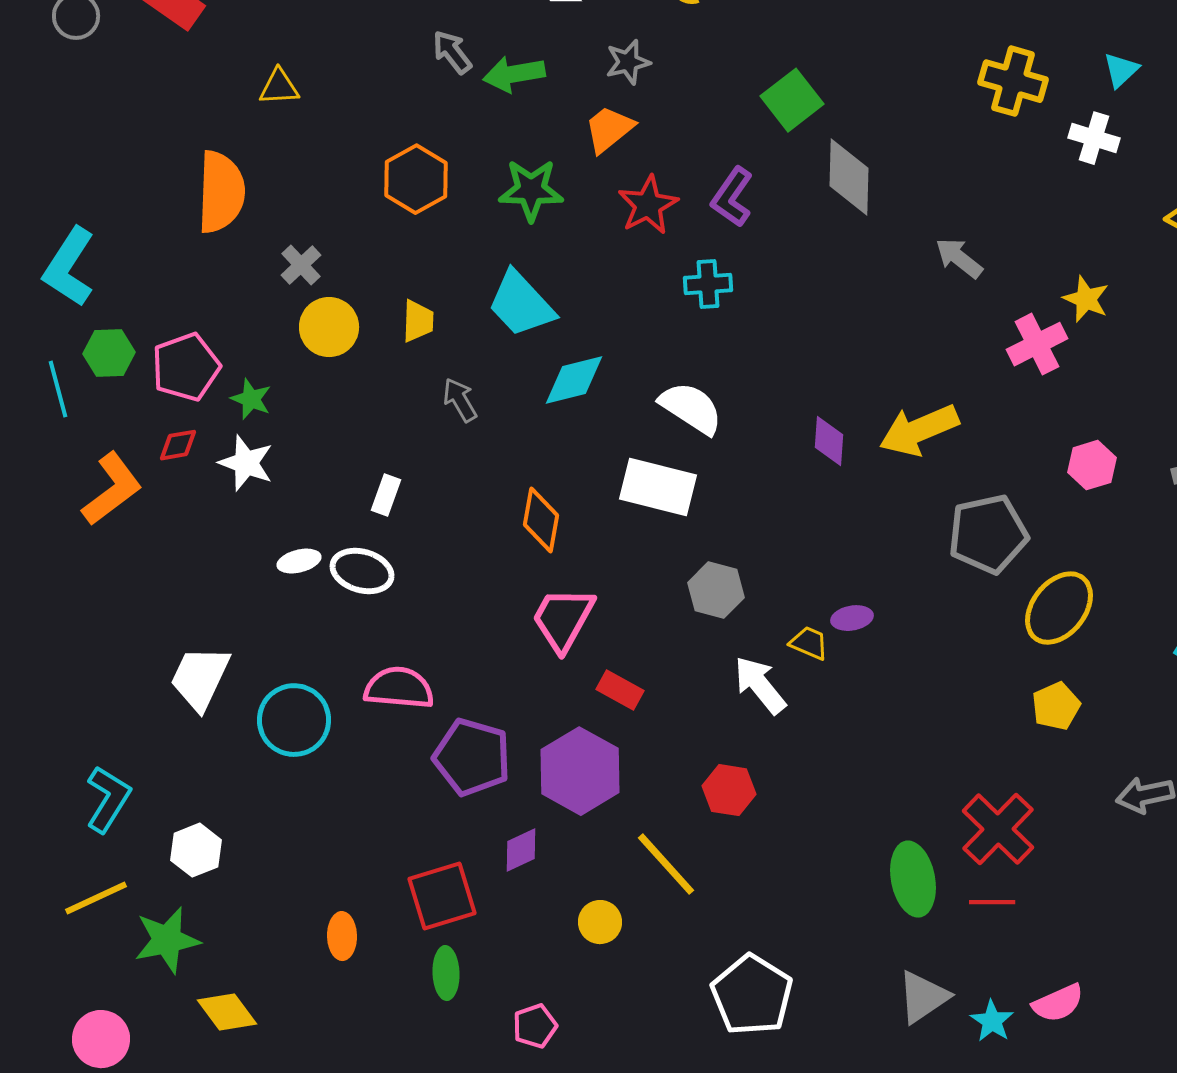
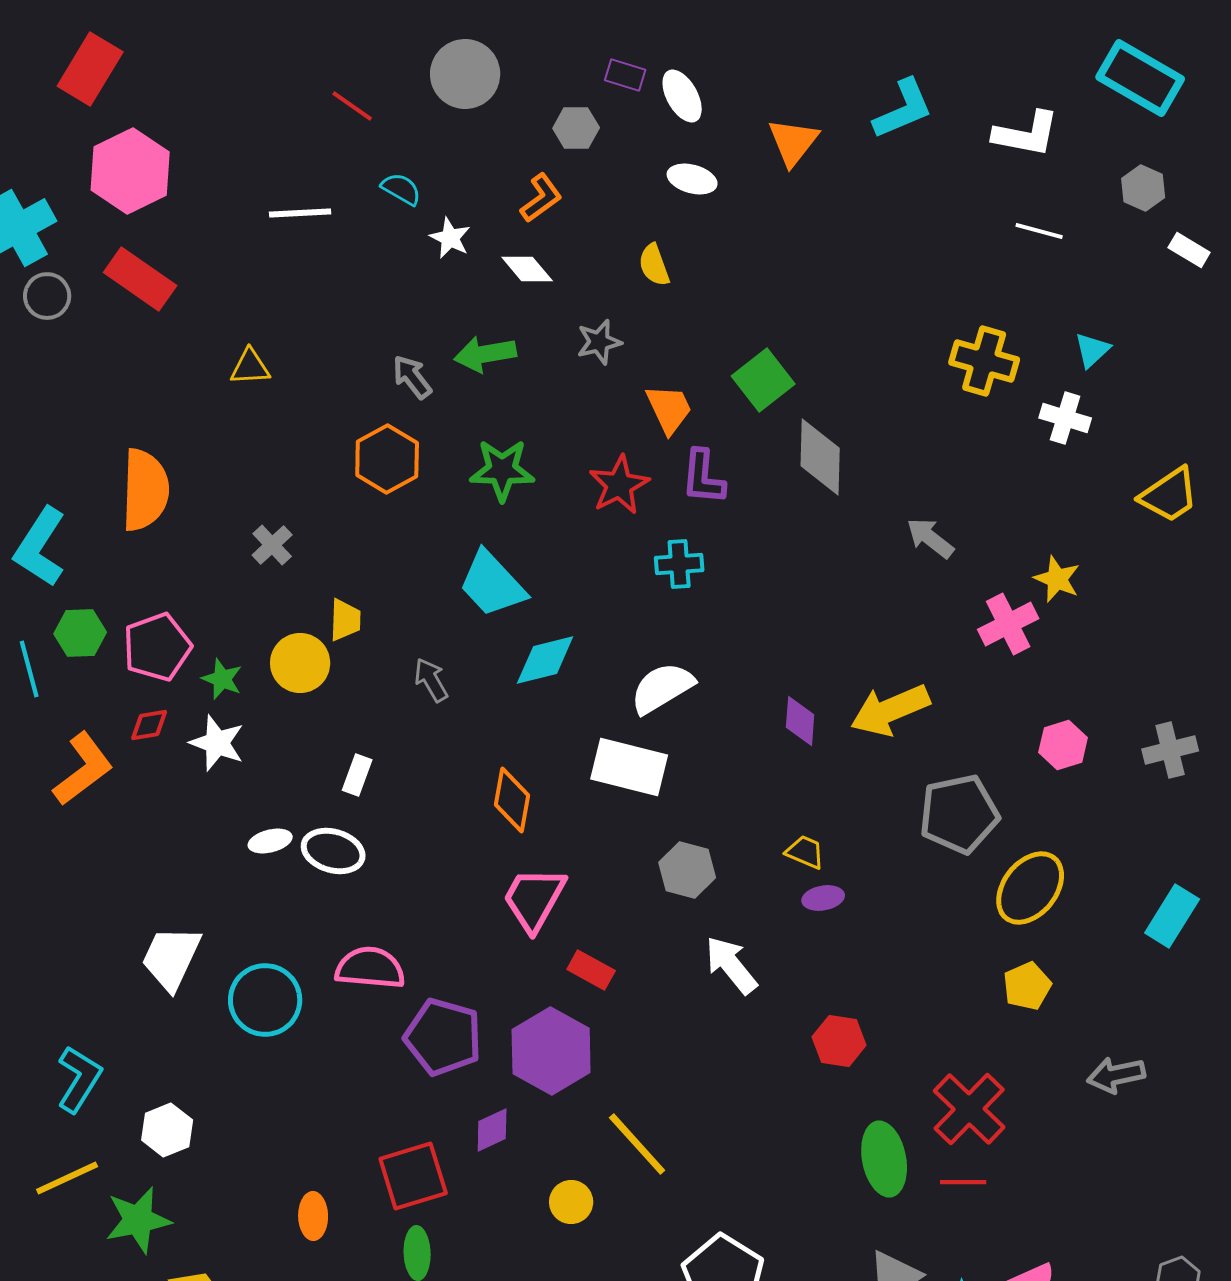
gray arrow: (452, 52) -> (412, 377), moved
orange trapezoid: (609, 129) -> (669, 409), moved, turned 104
orange semicircle: (221, 192) -> (145, 490), moved
purple L-shape: (732, 197) -> (703, 477), turned -30
yellow trapezoid: (418, 321) -> (345, 620), moved
yellow circle: (329, 327) -> (300, 663), moved
white semicircle: (691, 408) -> (662, 688), turned -64
yellow trapezoid: (809, 643) -> (805, 852), moved
red hexagon: (729, 790) -> (839, 1041), moved

